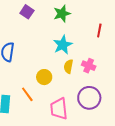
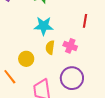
red line: (99, 31) -> (85, 21), moved
cyan star: (63, 45) -> (44, 26), turned 30

